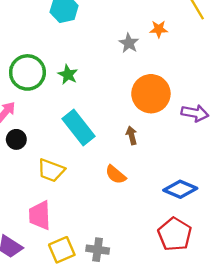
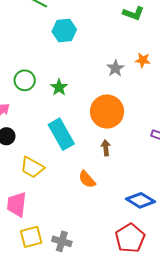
green circle: (27, 72) -> (25, 80), size x0.7
orange circle: (151, 94) -> (107, 112), moved

